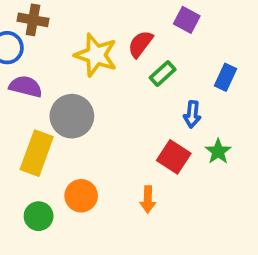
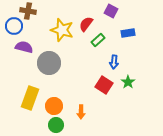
blue rectangle: (226, 77) -> (128, 33), moved, turned 56
yellow rectangle: (37, 153) -> (30, 98), moved
orange arrow: (148, 199) -> (81, 112), moved
green circle: (39, 216) -> (56, 125), moved

